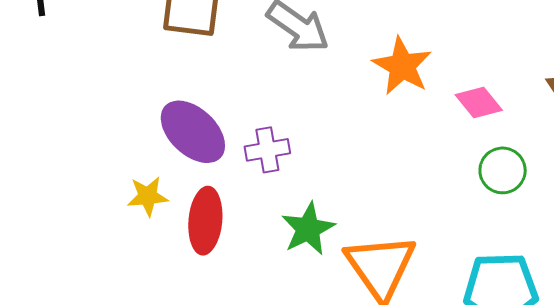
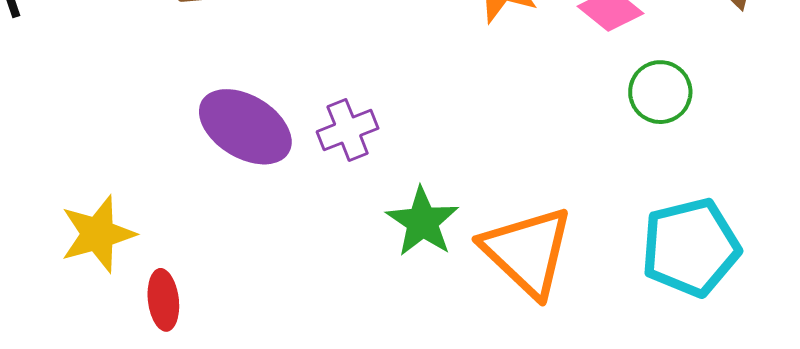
yellow star: (148, 196) -> (98, 234), moved, size x1.4
red ellipse: (205, 221) -> (163, 300), moved, size x0.7

